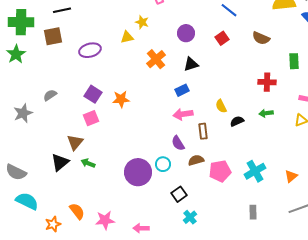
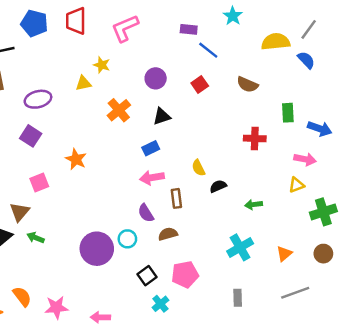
purple square: (93, 94) -> (31, 136), moved
orange star: (121, 99) -> (76, 159), turned 30
green arrow: (266, 113) -> (254, 205), moved
pink pentagon: (220, 171) -> (185, 274), moved

